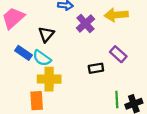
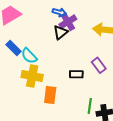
purple cross: (85, 23) -> (68, 22), moved
black triangle: (46, 34) -> (60, 32), moved
orange rectangle: (37, 101) -> (50, 95), moved

